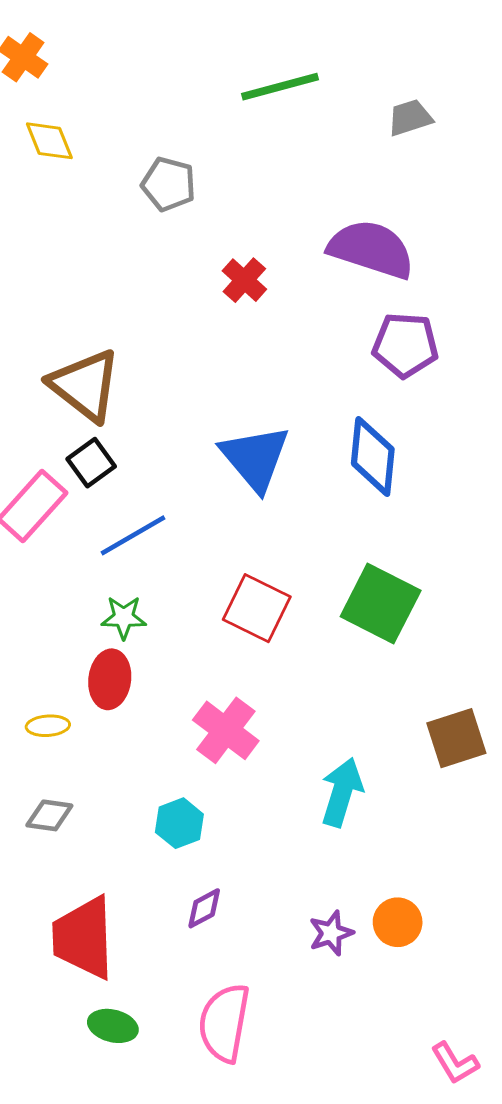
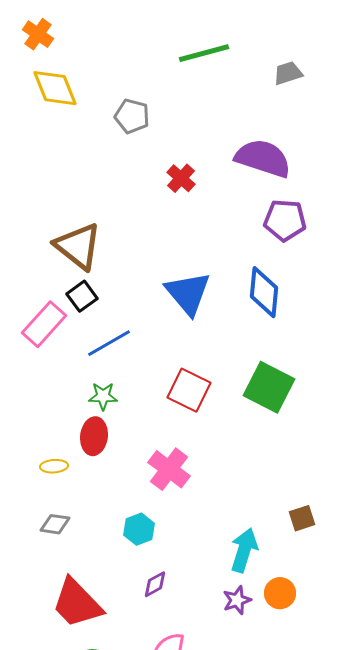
yellow diamond: (49, 141) -> (55, 88), size x1.4
brown square: (456, 738) -> (302, 518), moved, size x0.7
cyan arrow: (342, 792) -> (244, 550), moved
red trapezoid: (83, 938) -> (77, 603), turned -42

